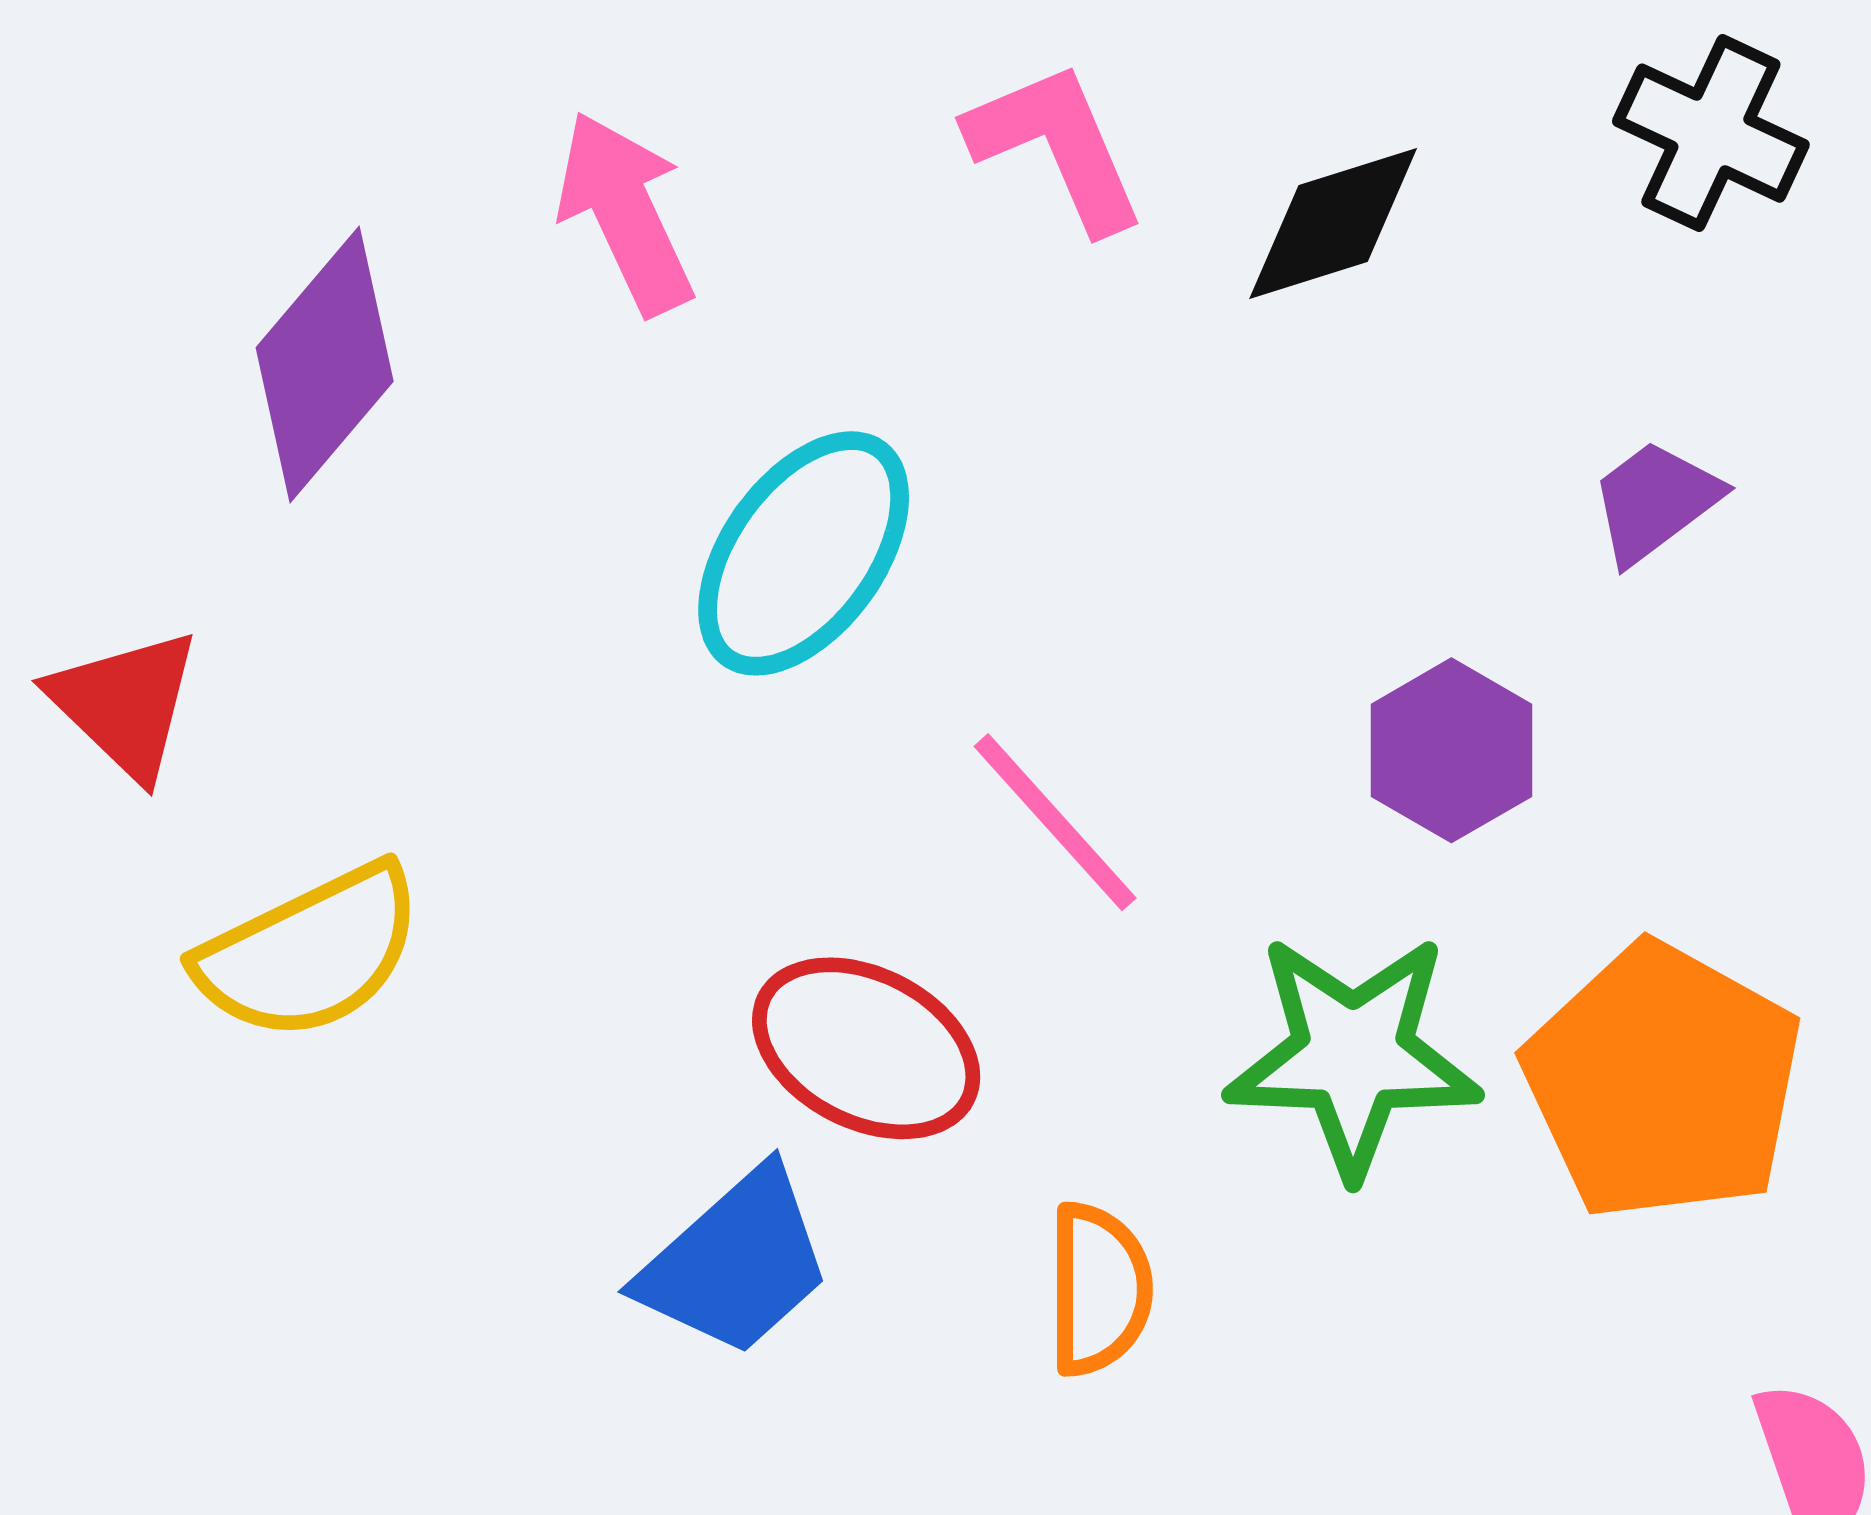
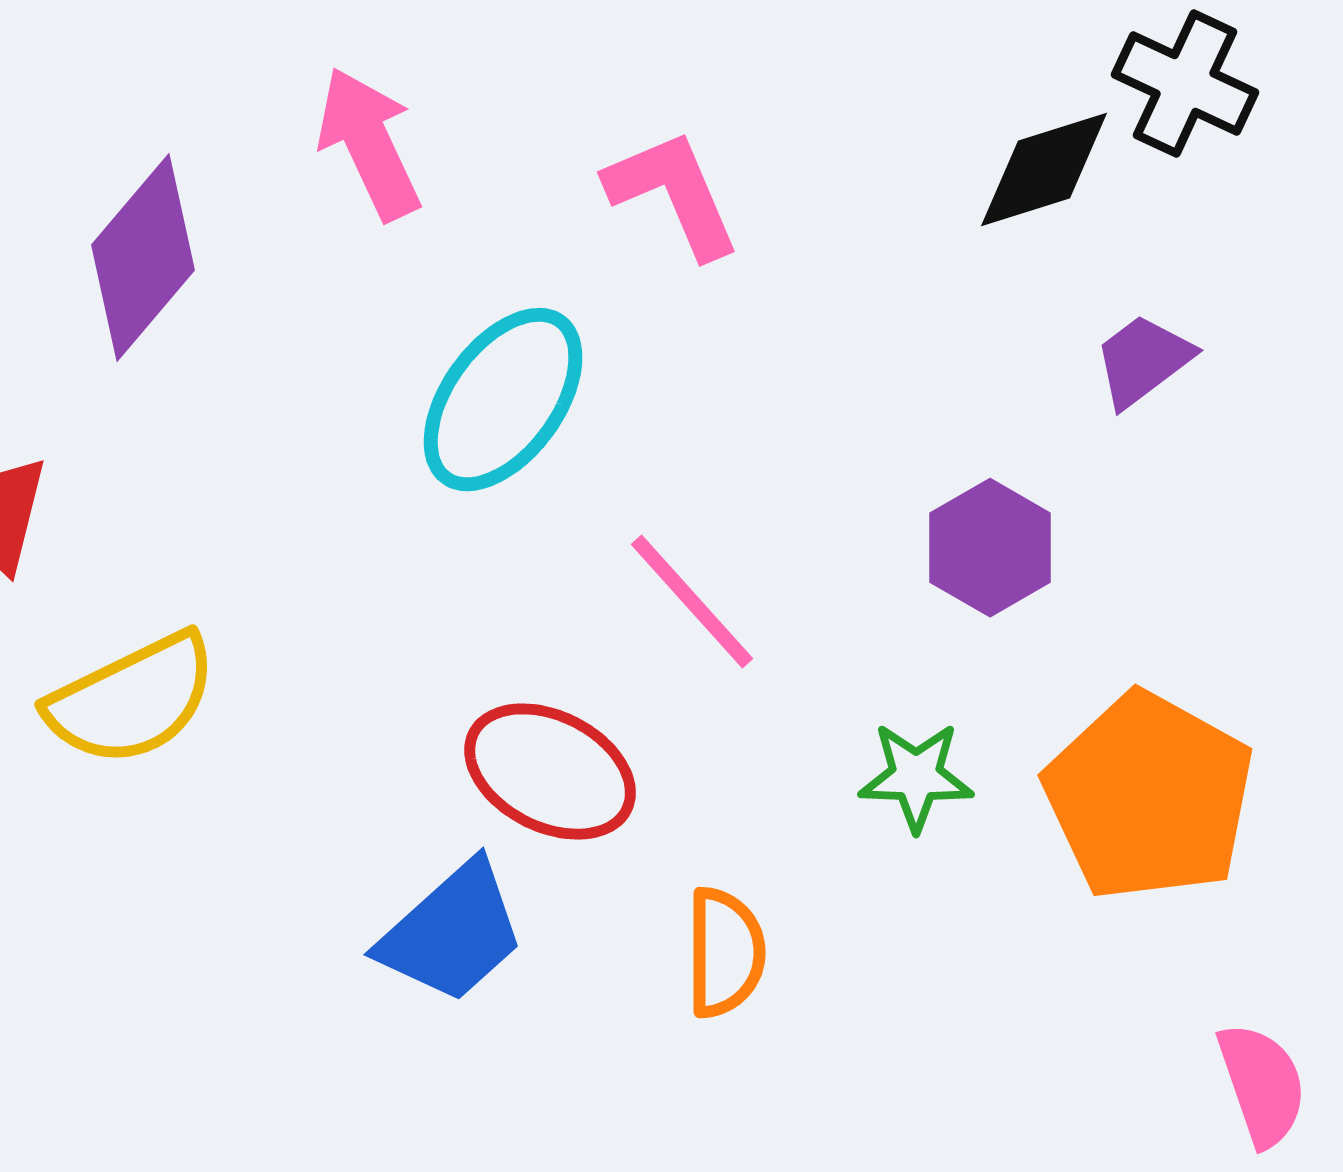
pink L-shape: (1056, 146) -> (673, 194), moved
black diamond: (1333, 224) -> (1044, 170), moved
green star: (1353, 1055) -> (916, 777), size x0.6

